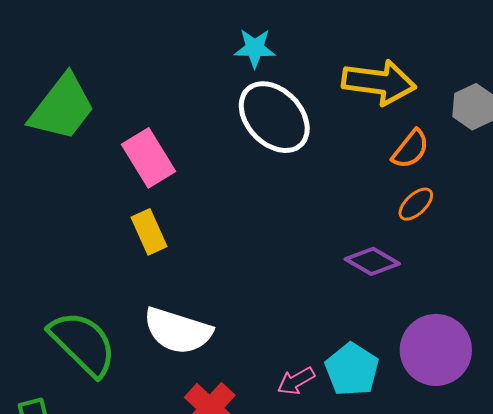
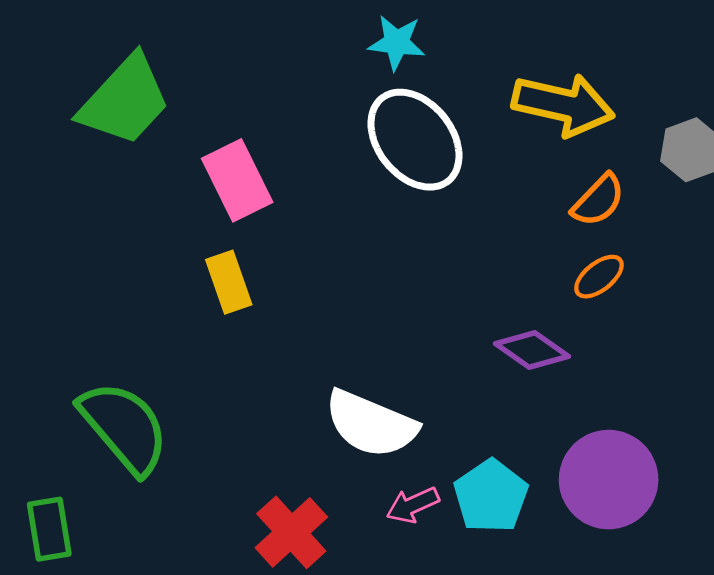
white semicircle: (178, 331) -> (371, 424), moved

